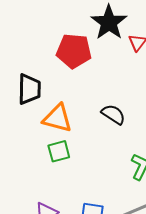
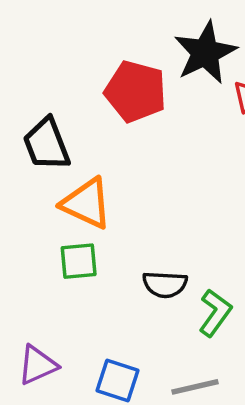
black trapezoid: (29, 89) -> (47, 144), turned 148
black semicircle: (113, 114) -> (165, 284), moved, turned 140

